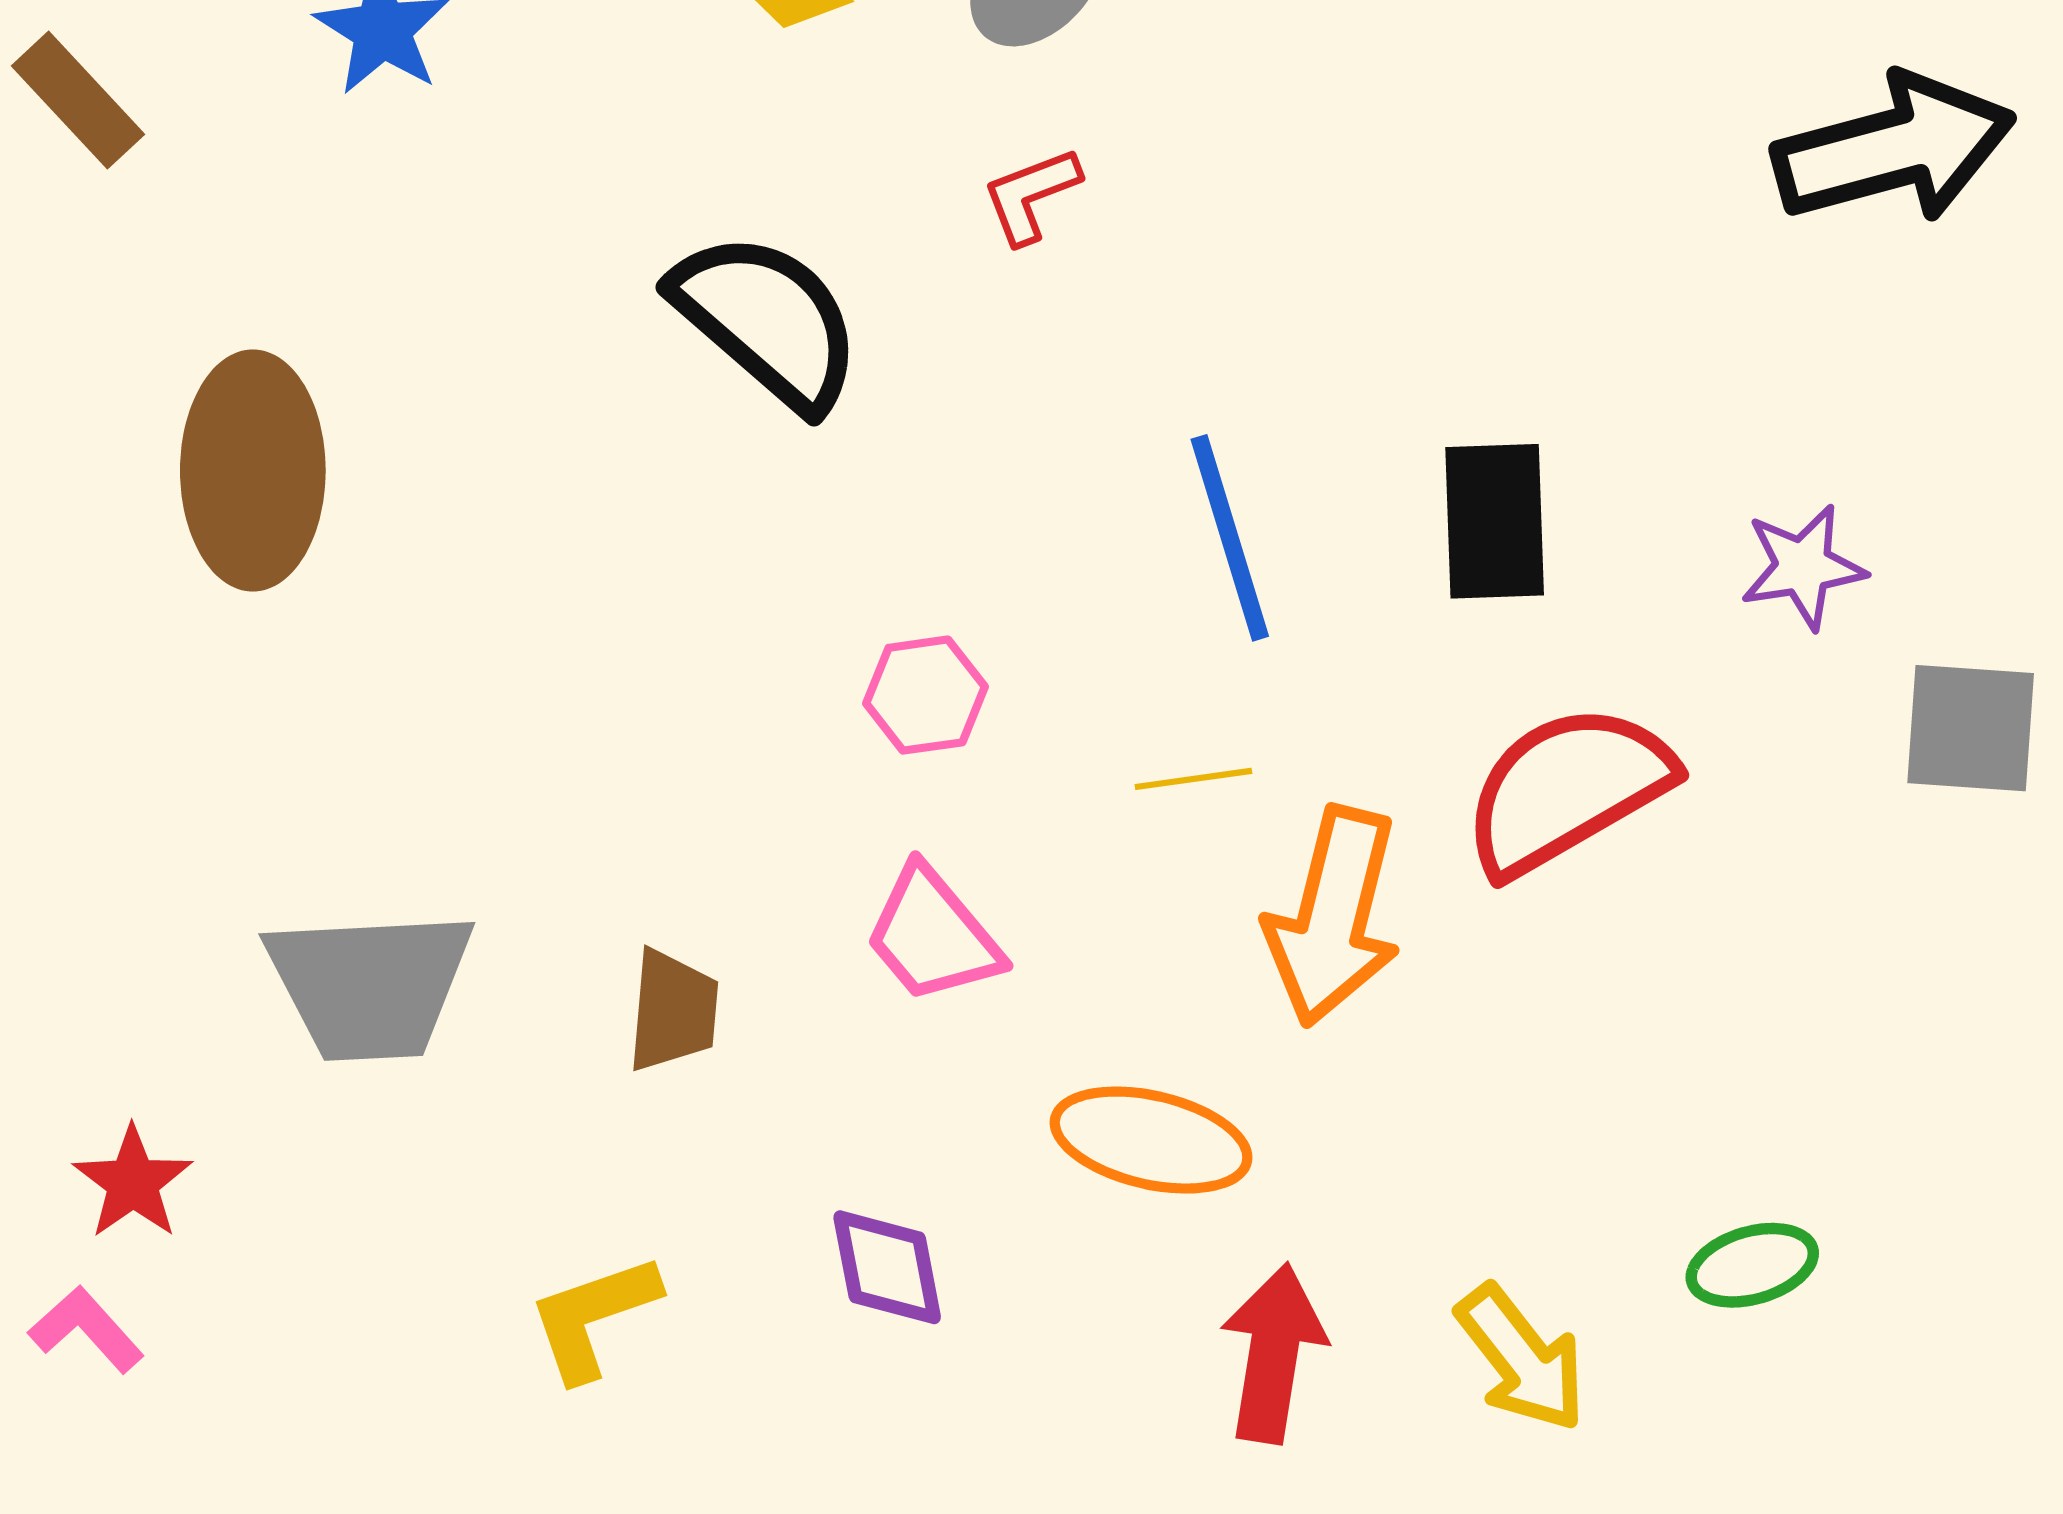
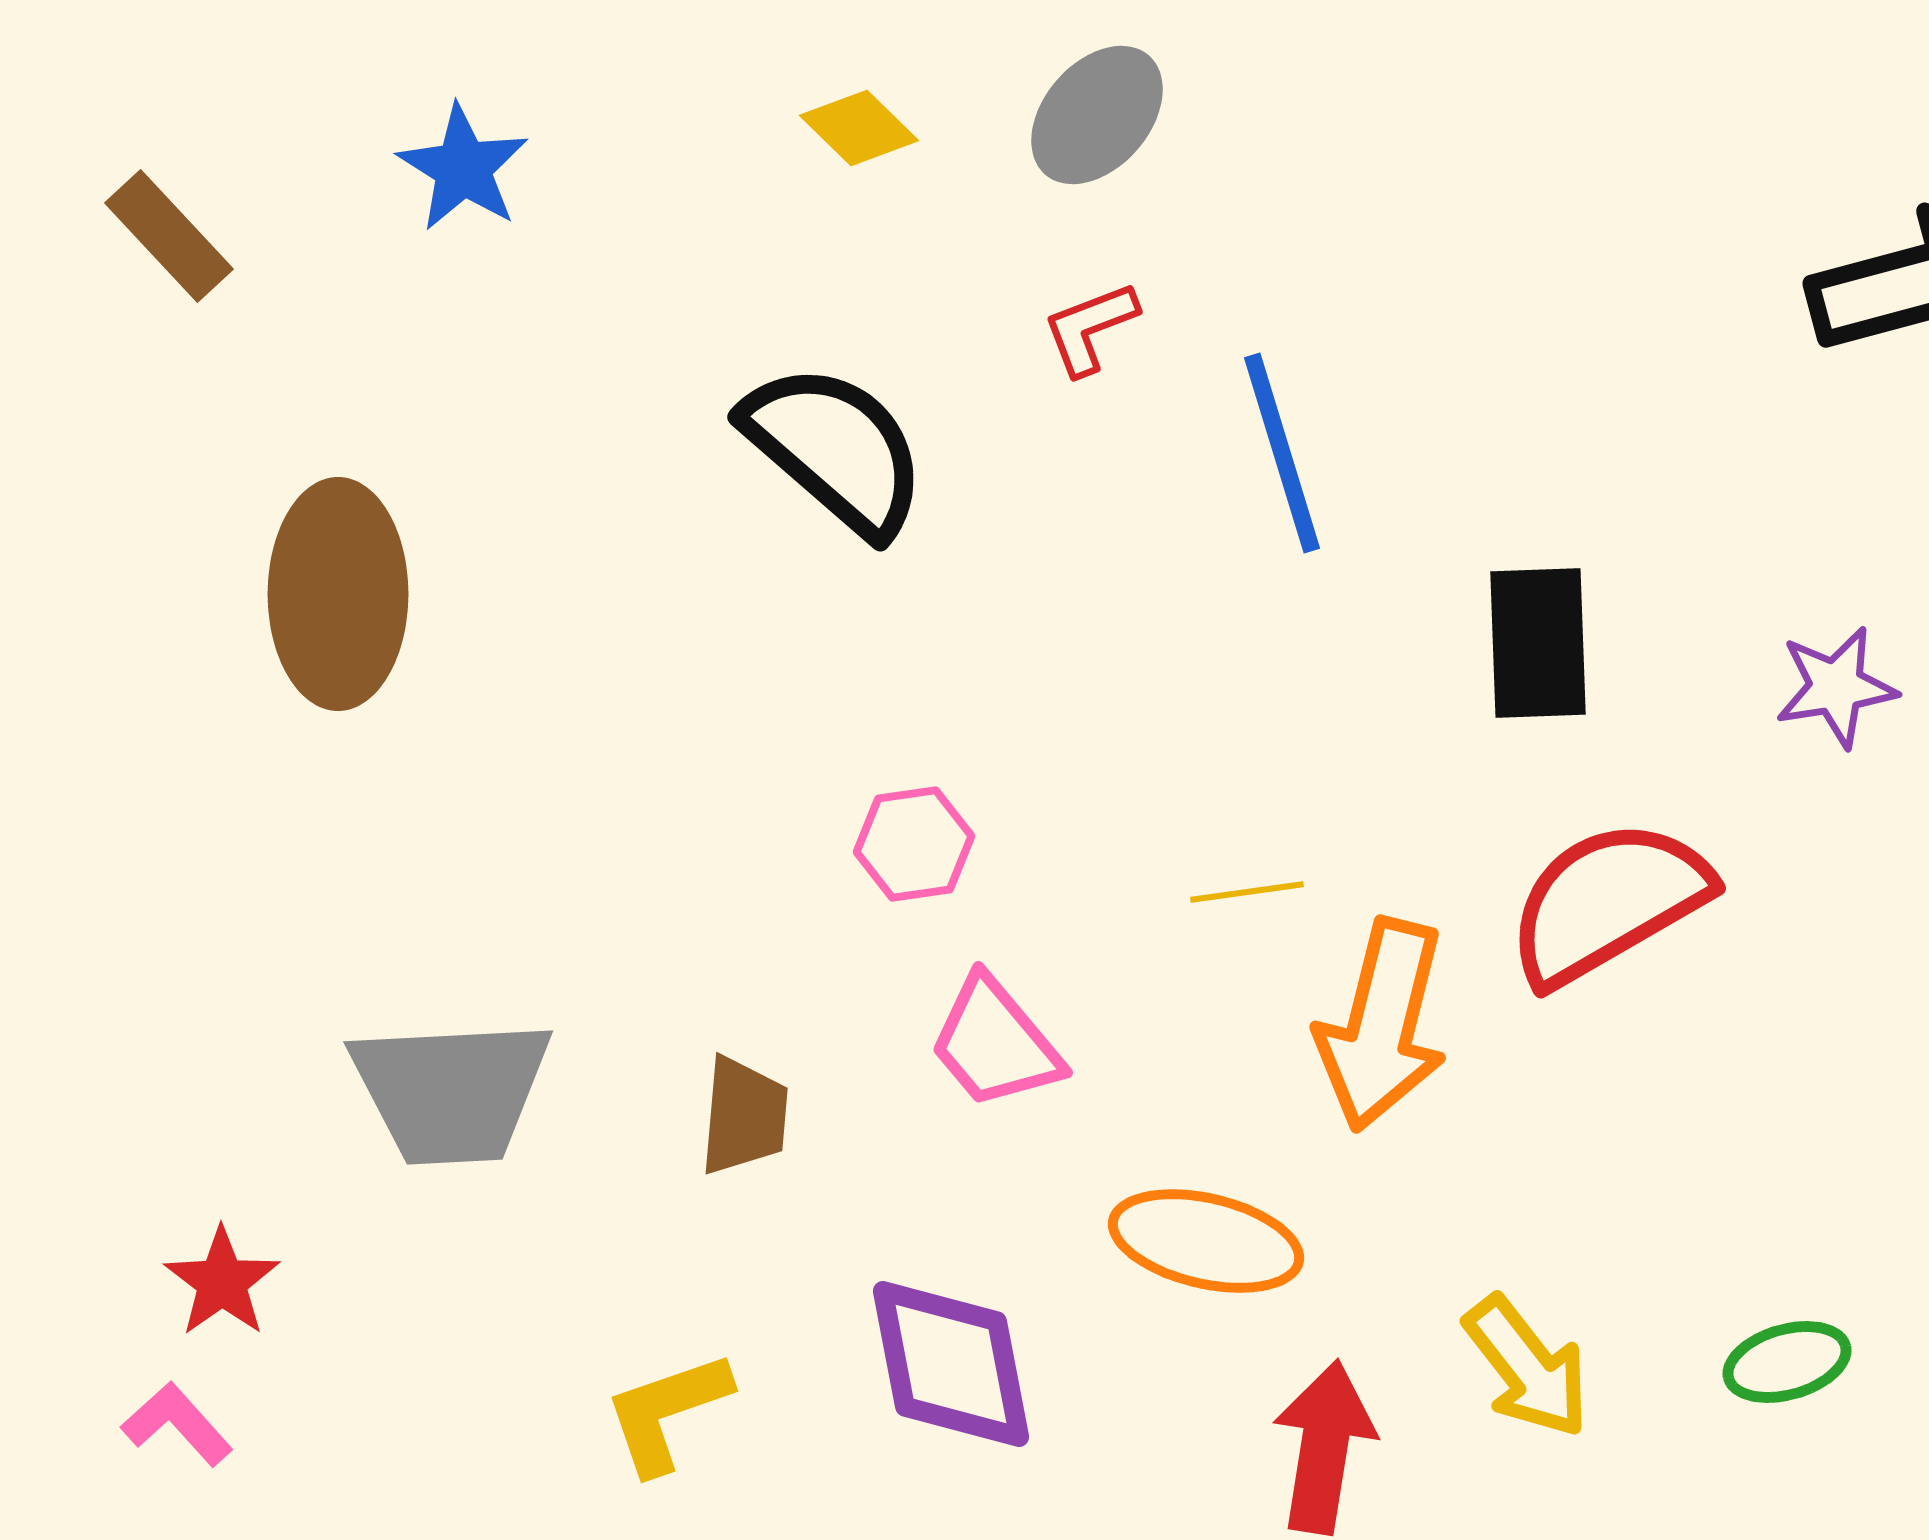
blue line: (1230, 538) -> (1282, 453), moved
pink hexagon: (925, 695) -> (914, 844), moved
purple diamond: (887, 1267) -> (951, 1364), size x1.5
yellow arrow: (1522, 1358) -> (1527, 1367), moved

